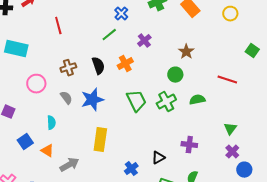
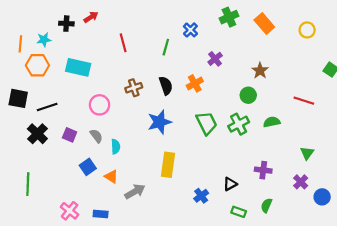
green line: (109, 35) -> (166, 47), moved, turned -35
gray semicircle: (66, 98) -> (96, 136), moved
purple cross: (232, 152) -> (301, 182), moved

